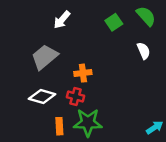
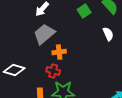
gray trapezoid: (45, 57) -> (44, 34), moved
white diamond: (42, 97) -> (14, 70), moved

